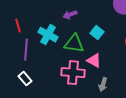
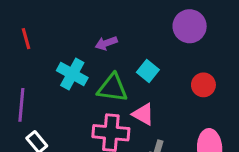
red line: (18, 26) -> (26, 39), moved
purple line: (26, 50) -> (21, 105), moved

